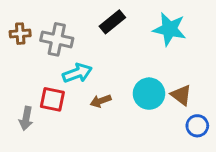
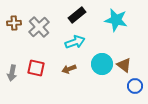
gray cross: (57, 39) -> (39, 27), turned 35
cyan arrow: (77, 73) -> (75, 42), moved
gray arrow: (26, 118) -> (12, 73), moved

